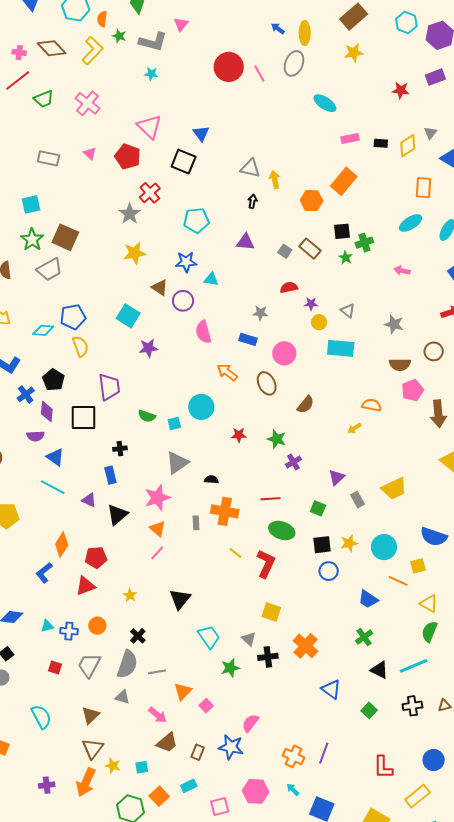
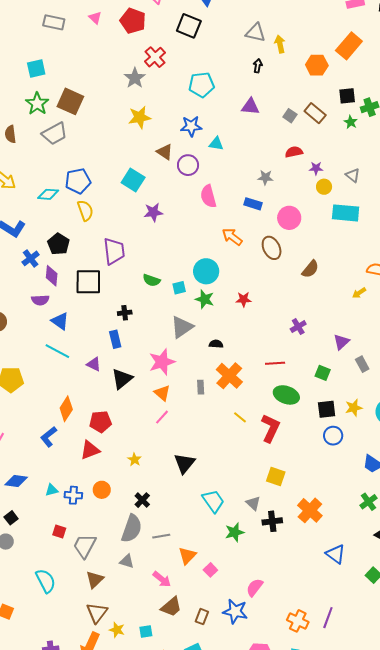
green star: (277, 439) -> (205, 299), moved
orange cross: (225, 511) -> (229, 376), turned 32
gray trapezoid: (89, 665) -> (85, 546), moved

